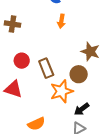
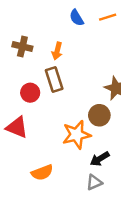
orange arrow: (61, 21) -> (57, 51), moved
brown rectangle: (46, 68) -> (54, 79), moved

